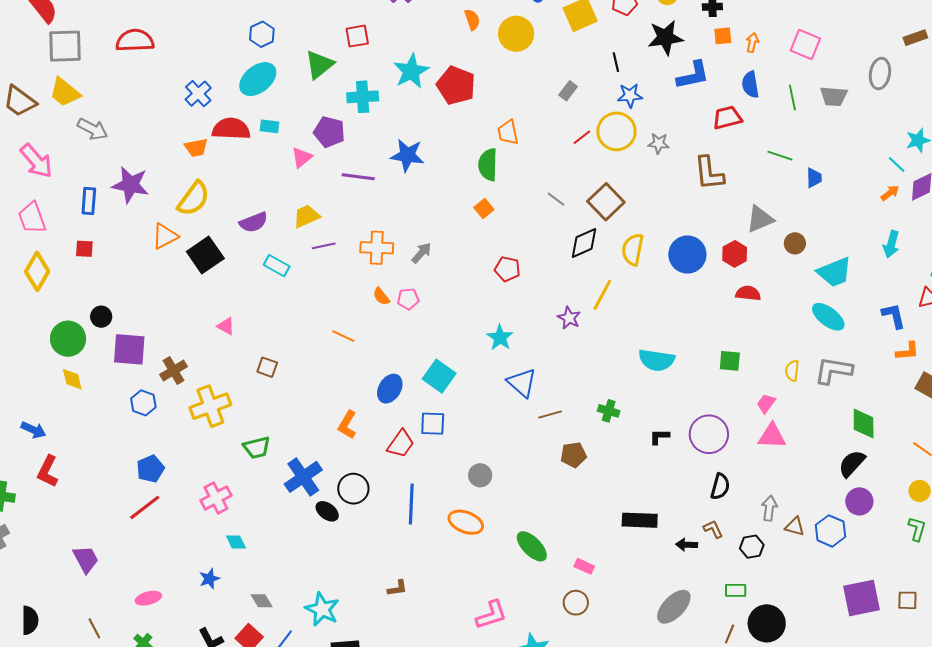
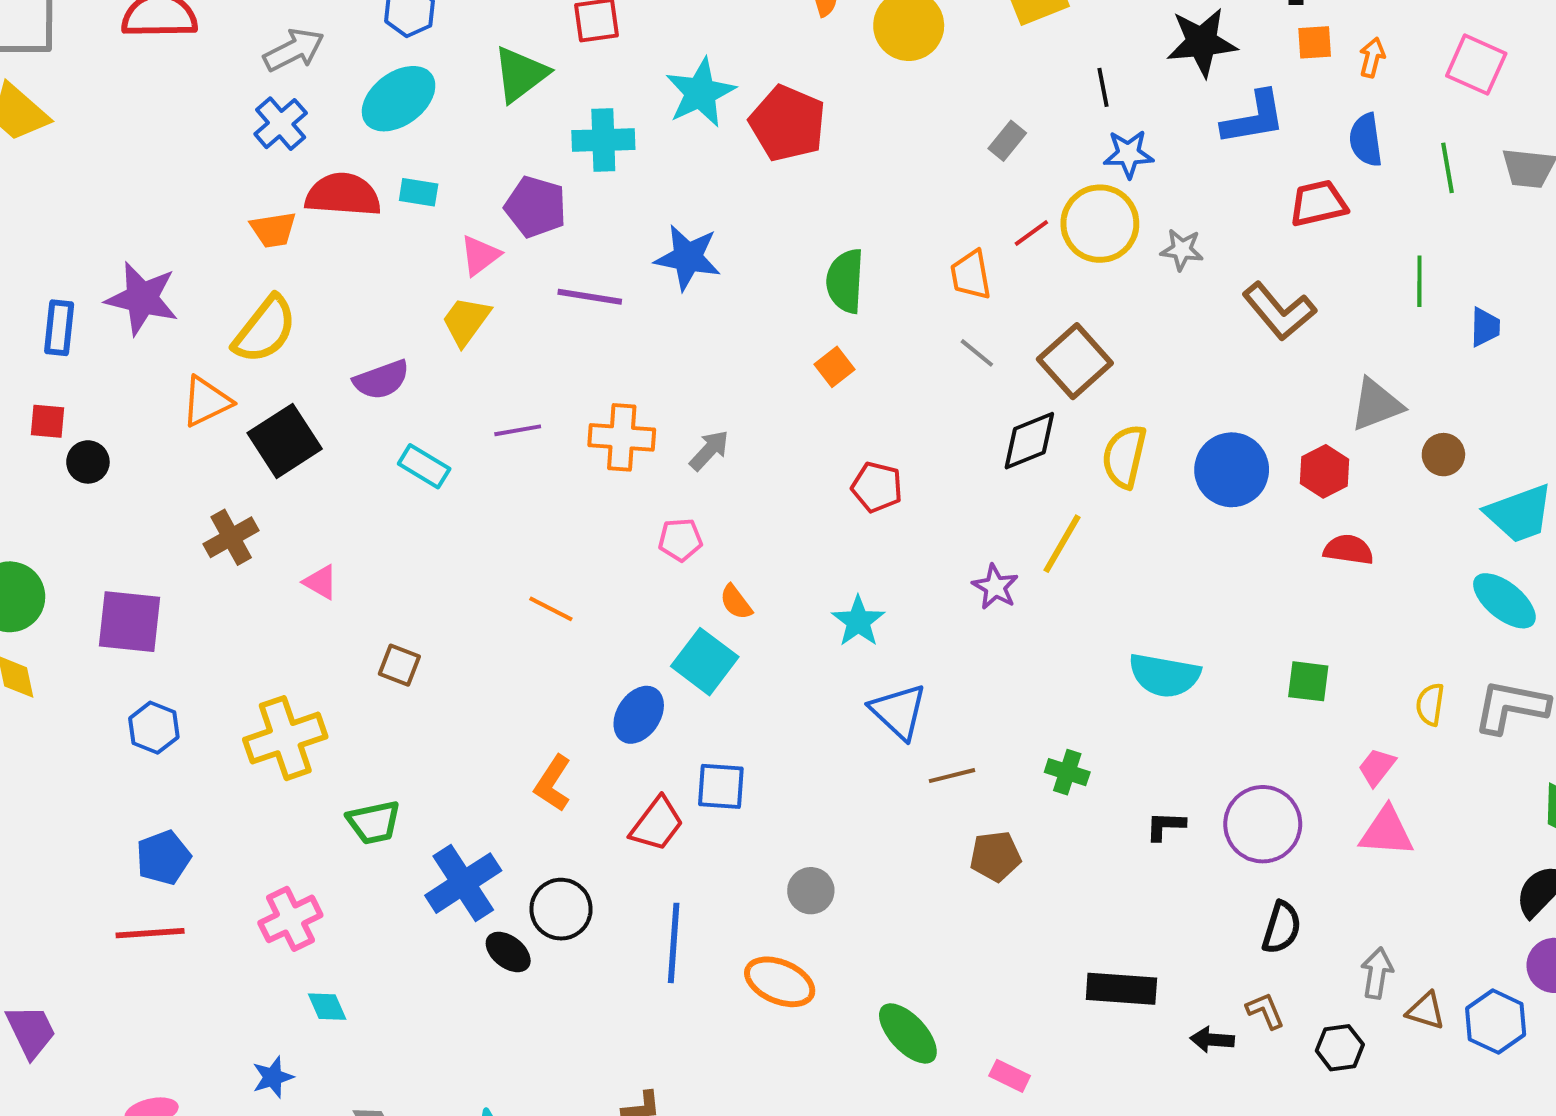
gray arrow: (92, 129) -> (294, 50), moved, turned -56
orange trapezoid: (508, 132) -> (971, 275), moved
green line: (780, 156) -> (1419, 281), turned 70
brown L-shape: (709, 173) -> (1279, 311), turned -36
yellow trapezoid: (306, 216) -> (466, 321), moved, turned -32
orange semicircle: (381, 296) -> (736, 602), moved
black circle: (101, 317) -> (88, 462), moved
brown cross: (174, 371) -> (231, 537), moved
cyan square: (439, 376) -> (705, 662), moved
red line: (145, 507) -> (150, 933), turned 32

